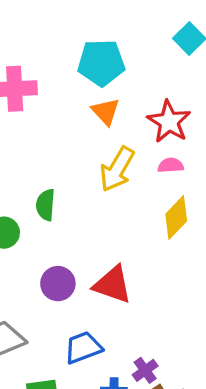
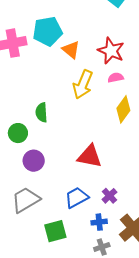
cyan pentagon: (101, 63) -> (47, 31), moved
purple circle: (58, 284) -> (34, 161), moved
purple cross: (145, 370) -> (110, 196), moved

